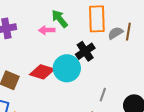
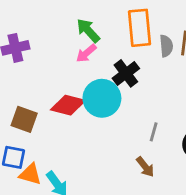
pink arrow: (47, 30) -> (86, 53), moved, turned -35
gray semicircle: (115, 33) -> (166, 46), turned 119

